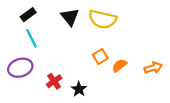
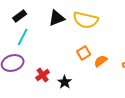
black triangle: (70, 17) -> (57, 18), turned 48
cyan line: (32, 38) -> (23, 37), turned 54

